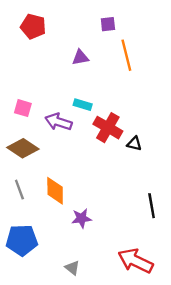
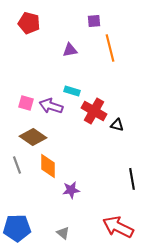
pink square: (23, 108) -> (26, 103), moved
brown diamond: (23, 148) -> (33, 137), moved
blue pentagon: (22, 240) -> (17, 228), moved

